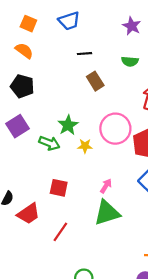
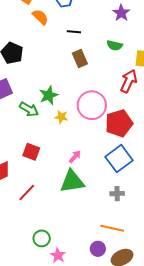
orange semicircle: (24, 51) -> (40, 17), moved

